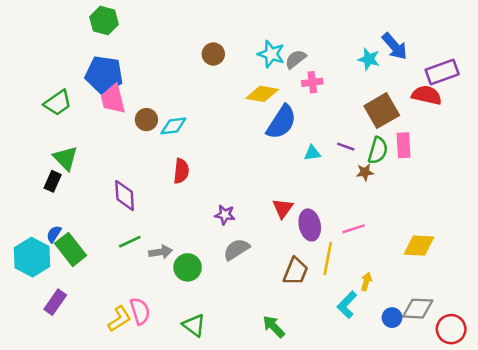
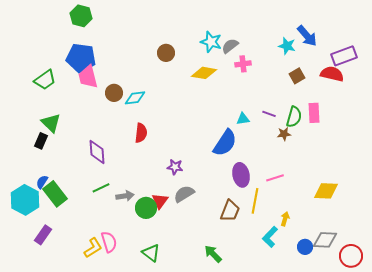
brown circle: (213, 54) -> (166, 53), moved
brown square: (382, 111) -> (297, 76), moved, size x0.6
blue semicircle: (281, 122) -> (225, 143), moved
red triangle: (283, 208) -> (160, 201), moved

